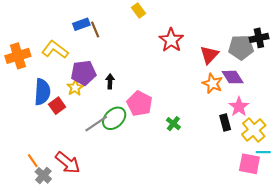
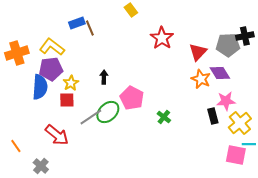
purple pentagon: (84, 73) -> (51, 69), moved
red square: (57, 106) -> (67, 100), moved, turned 35
pink star: (239, 107) -> (226, 101), turned 30
orange line: (33, 161) -> (16, 146), moved
red arrow: (68, 163) -> (57, 135), moved

